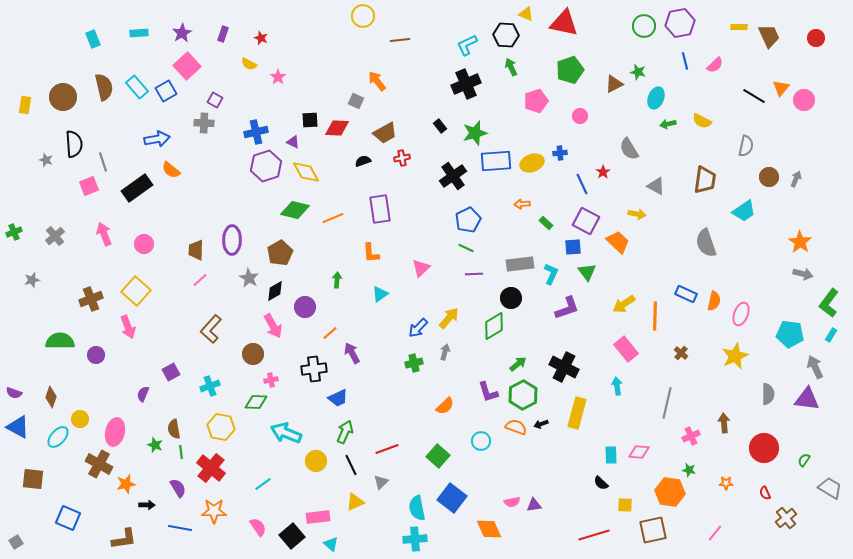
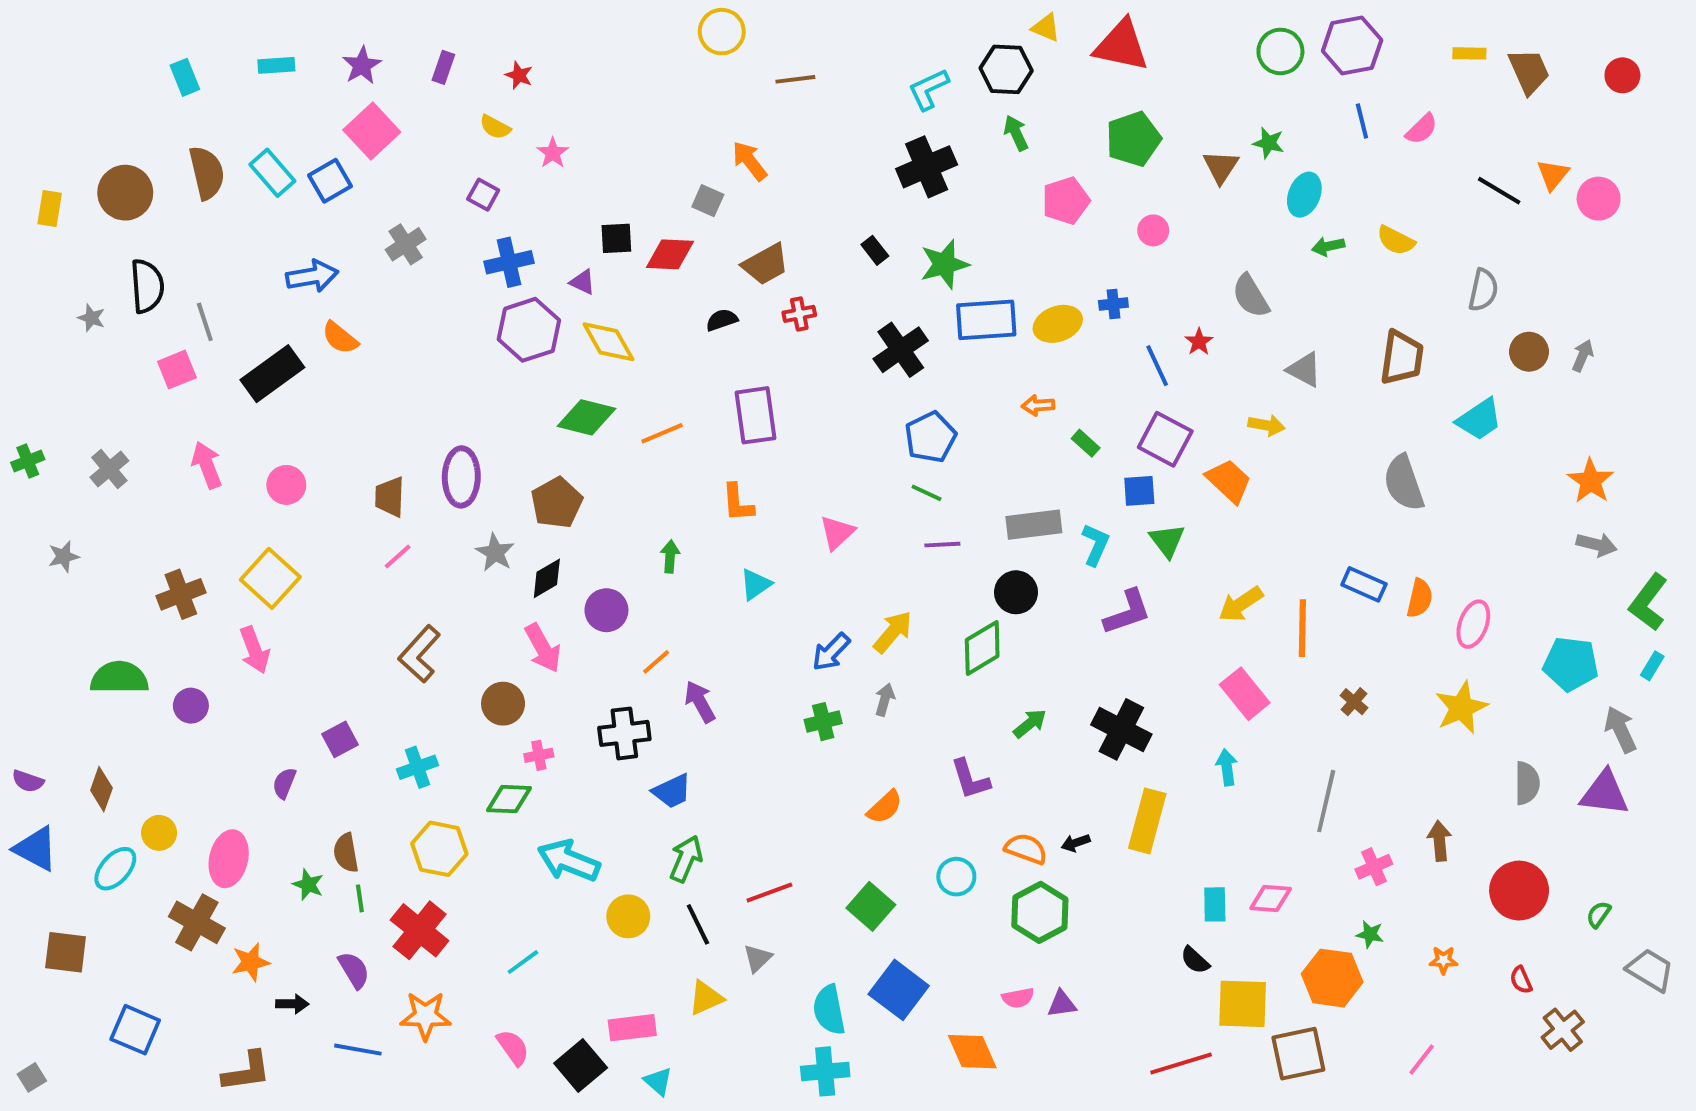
brown triangle: (614, 84) -> (1221, 167), turned -30
purple square: (215, 100) -> (483, 195), moved
gray cross: (204, 123) -> (406, 244), turned -36
green hexagon: (523, 395) -> (1040, 912), moved
yellow square: (625, 505) -> (1243, 1004), size x1.8

